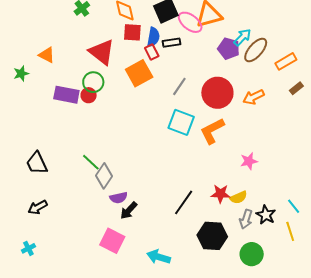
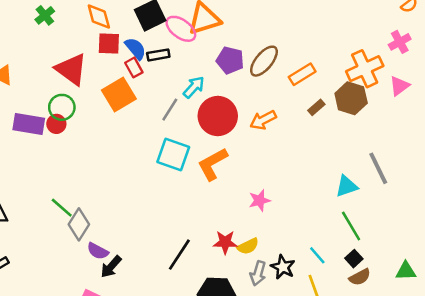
blue semicircle: (153, 37) -> (135, 49), turned -48
cyan arrow: (242, 37) -> (194, 87), moved
purple semicircle: (118, 198) -> (98, 251), turned 42

